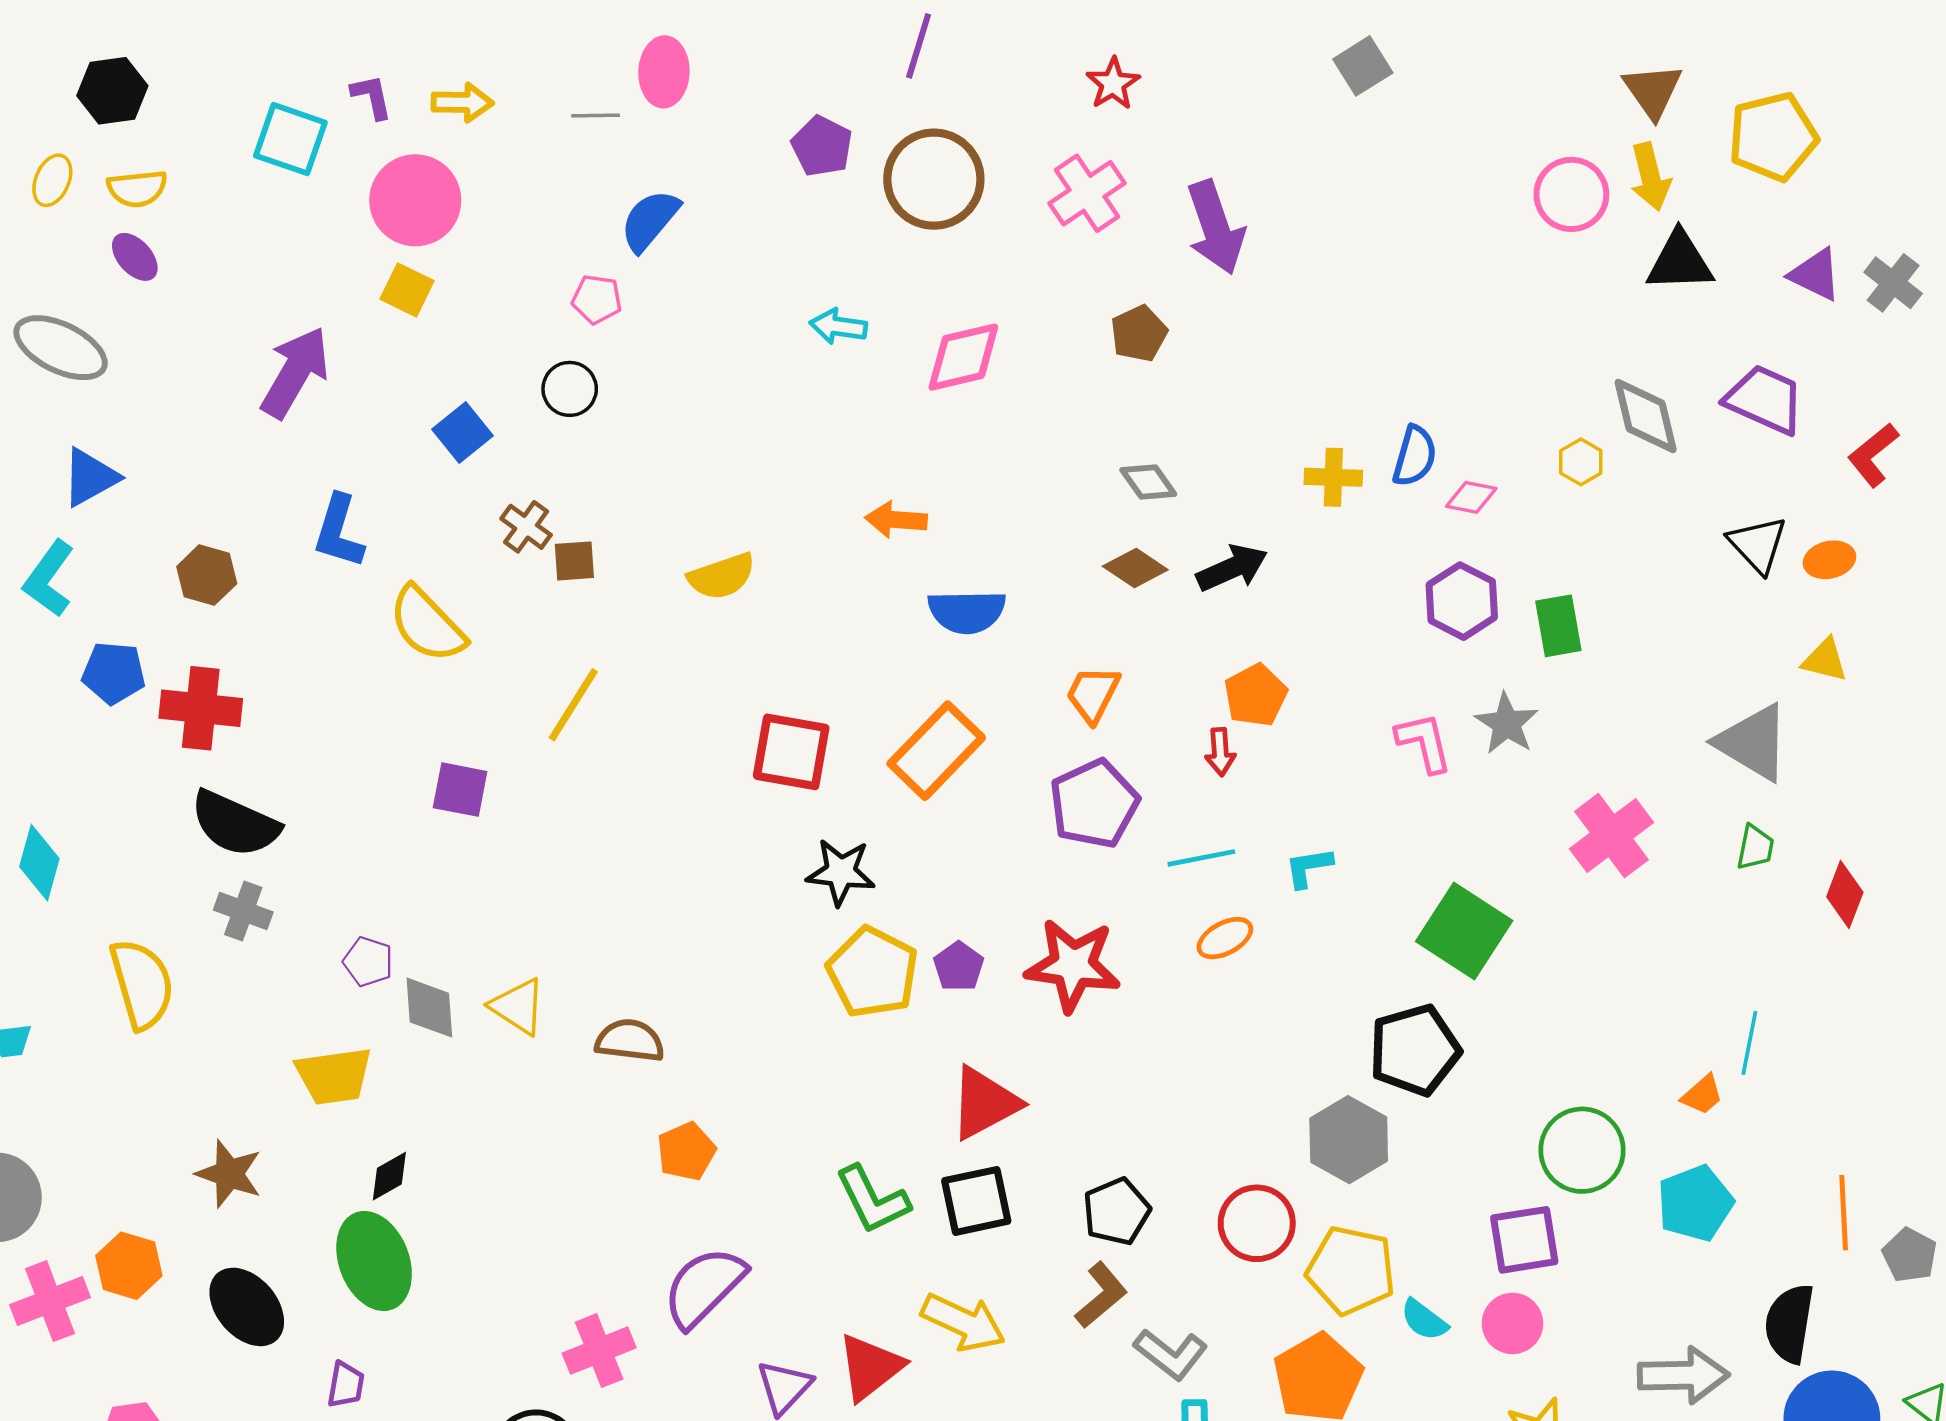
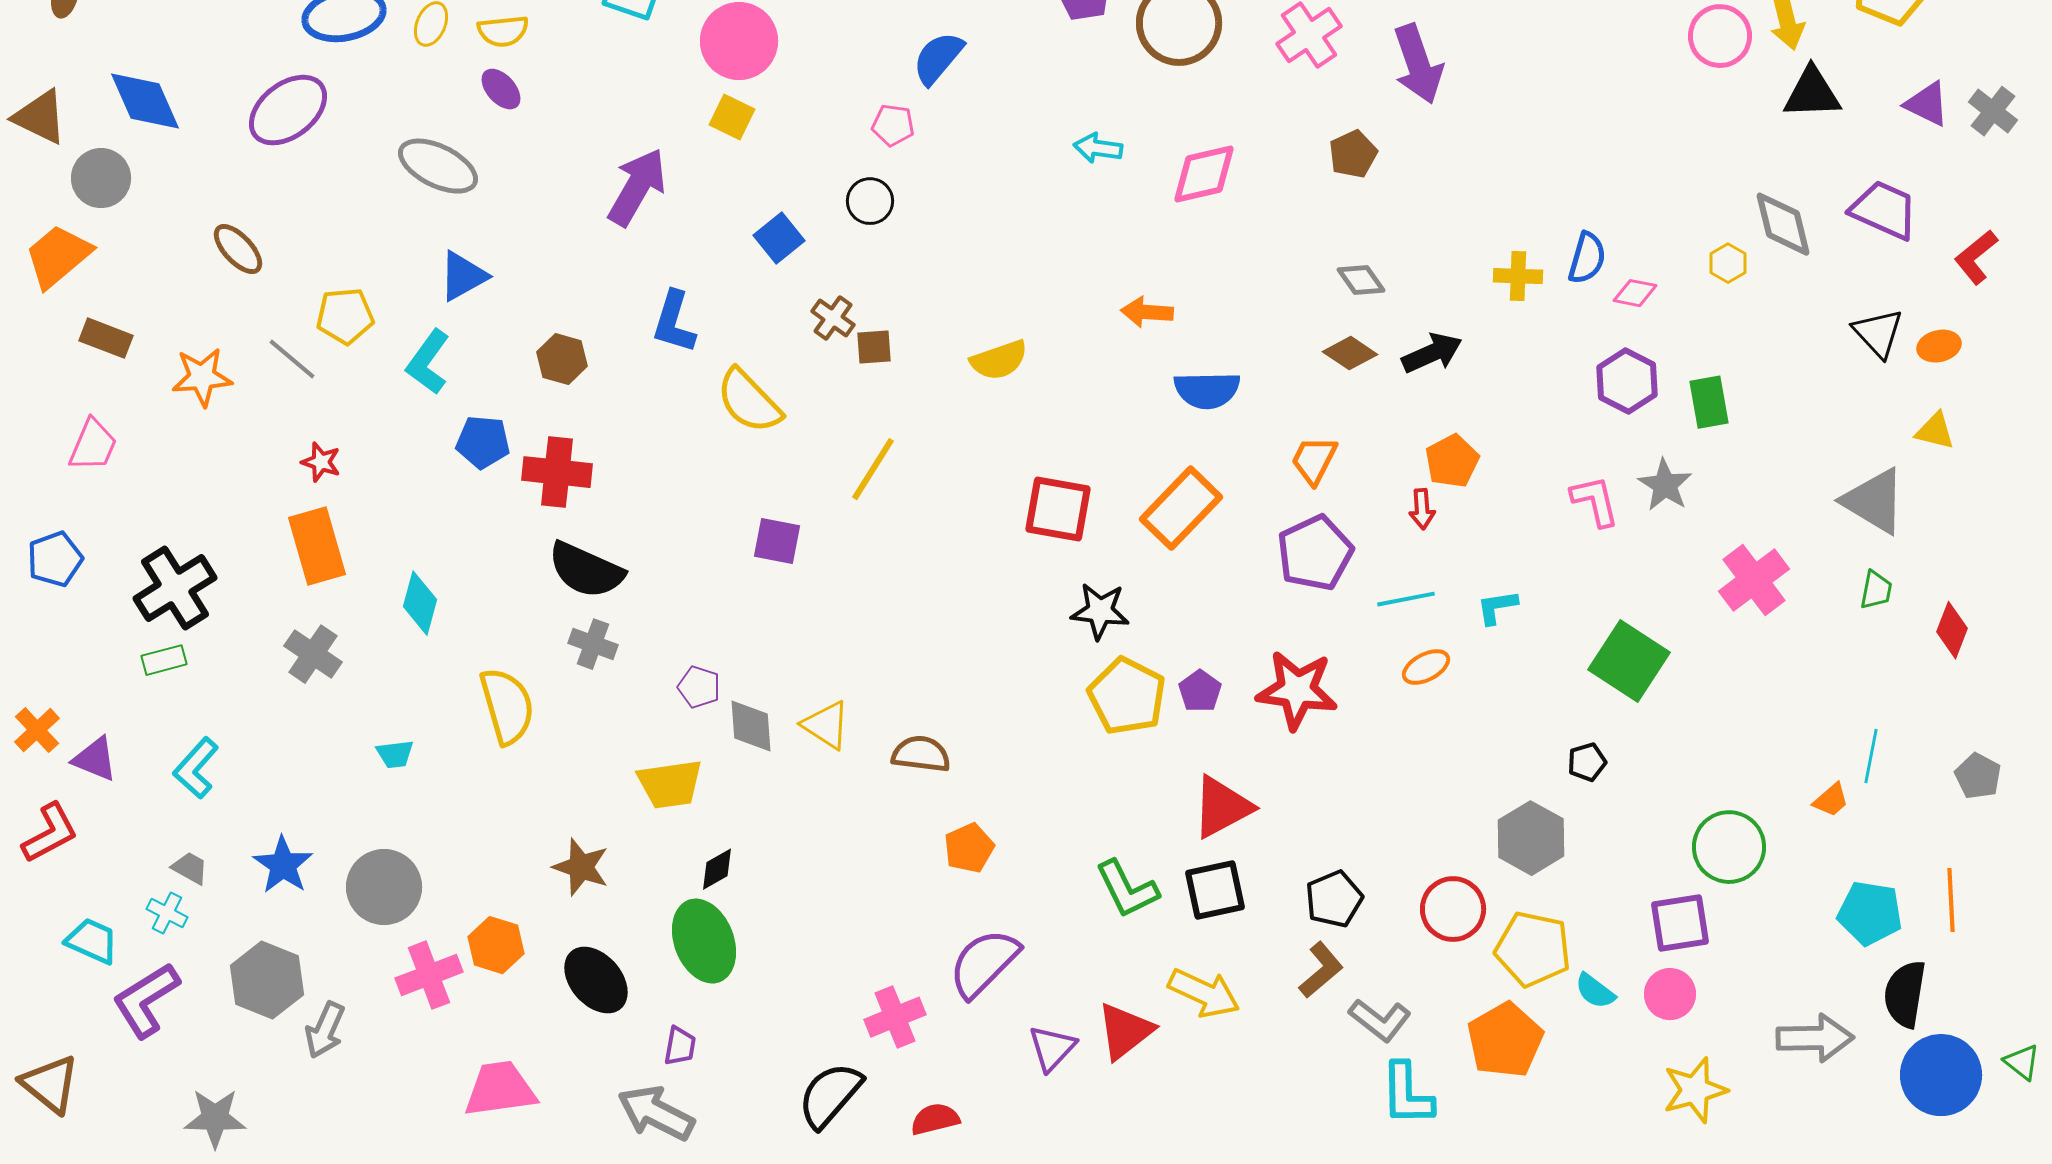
black pentagon: (1415, 1050) -> (1587, 762), size x0.5
cyan pentagon: (1695, 1203) -> (1870, 913), moved, turned 30
gray pentagon: (1910, 1255) -> (1978, 776), moved

